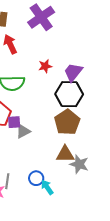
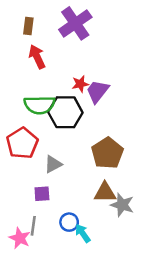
purple trapezoid: (73, 72) -> (97, 91), moved
black hexagon: (69, 94) -> (65, 112), moved
purple square: (14, 122) -> (42, 194), moved

